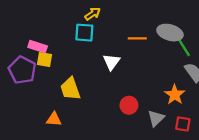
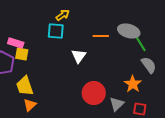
yellow trapezoid: (70, 89) -> (25, 86), moved
red circle: (129, 105) -> (94, 93), size x1.5
orange triangle: (54, 119) -> (30, 105), turned -48

